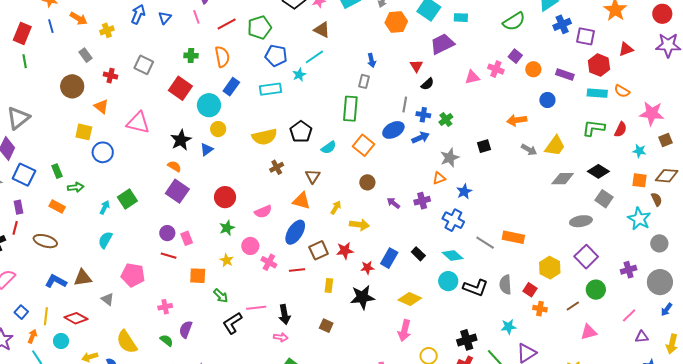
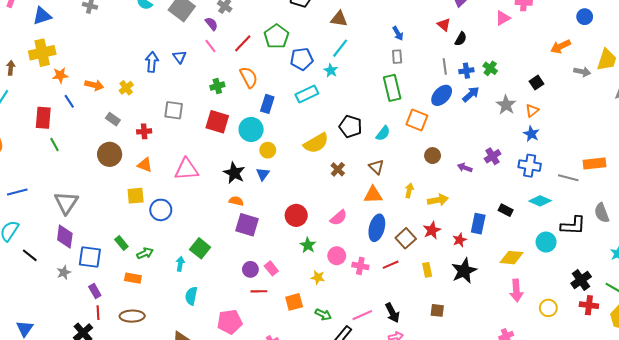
orange triangle: (439, 178) -> (532, 111), moved
cyan circle: (448, 281) -> (546, 242), moved

